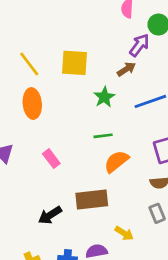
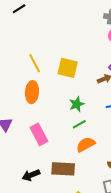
green star: (104, 97) -> (77, 104), moved
green line: (103, 136) -> (79, 124), turned -32
pink rectangle: (51, 159) -> (39, 134), size x1.5

